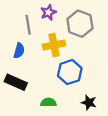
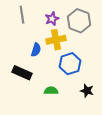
purple star: (48, 12) -> (52, 19), moved
gray line: (28, 25) -> (22, 15), moved
blue semicircle: (19, 51) -> (36, 50), moved

